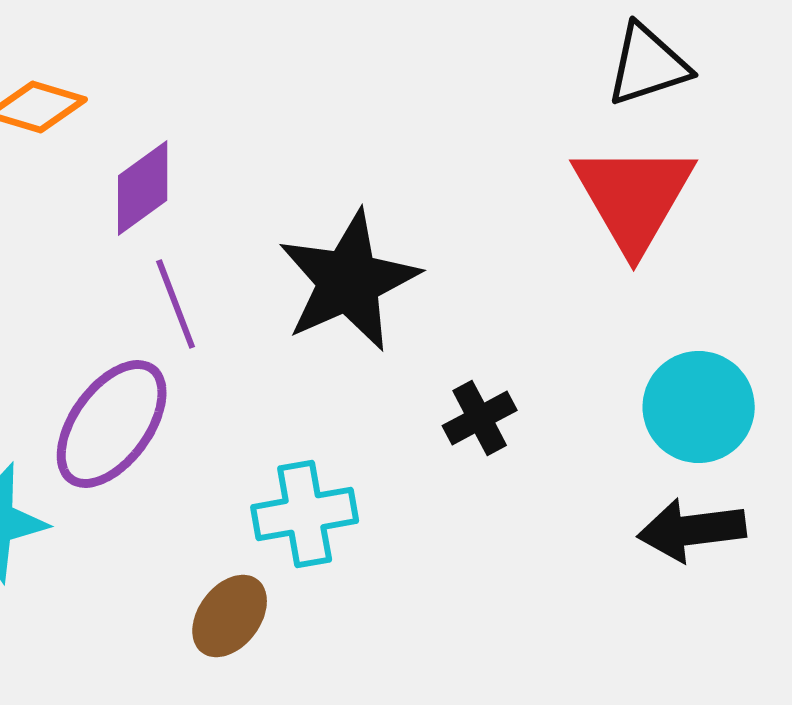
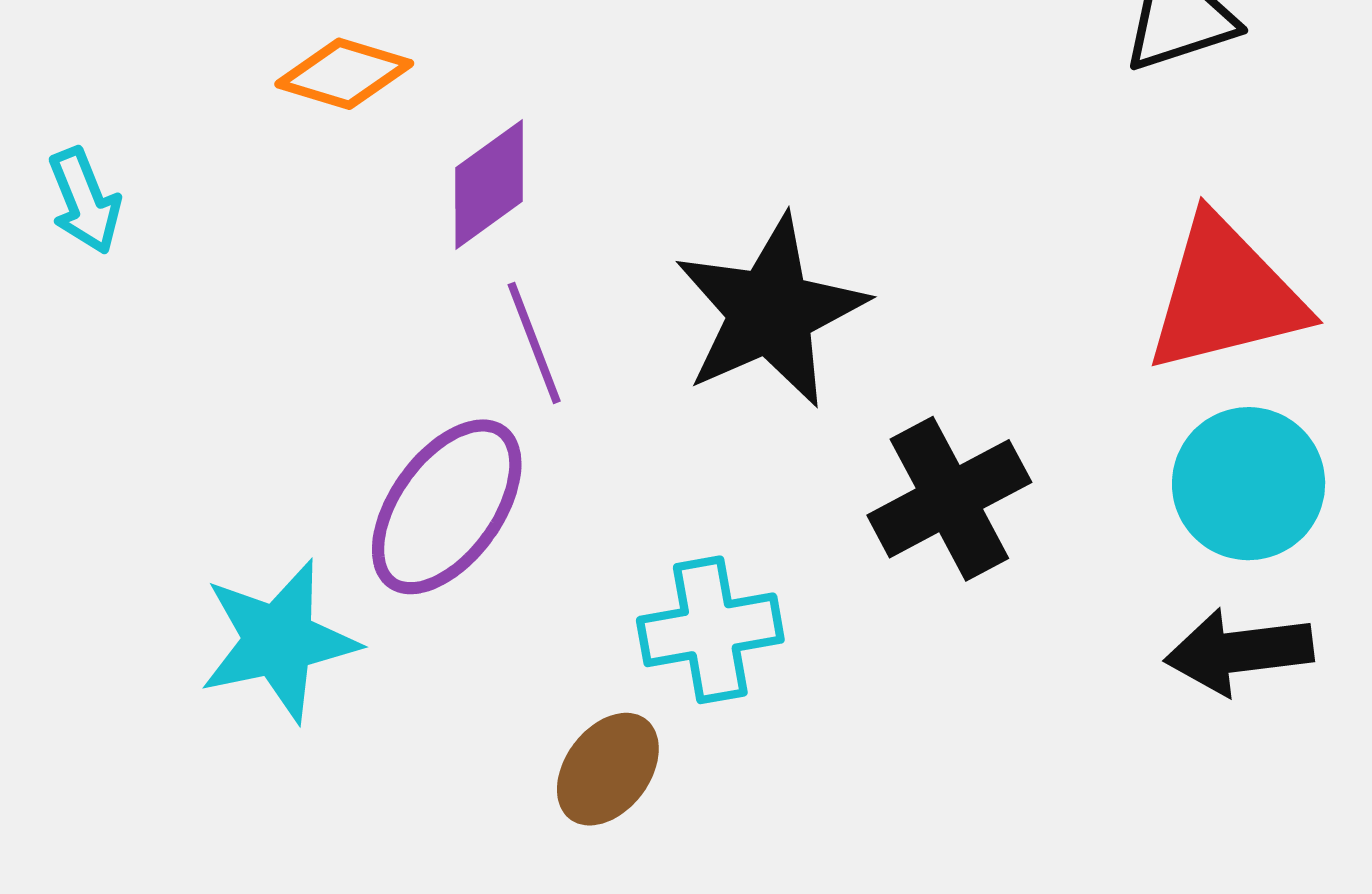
red triangle: (634, 197) -> (1225, 295), moved, turned 46
black cross: (480, 418) -> (949, 499), size x1.6

